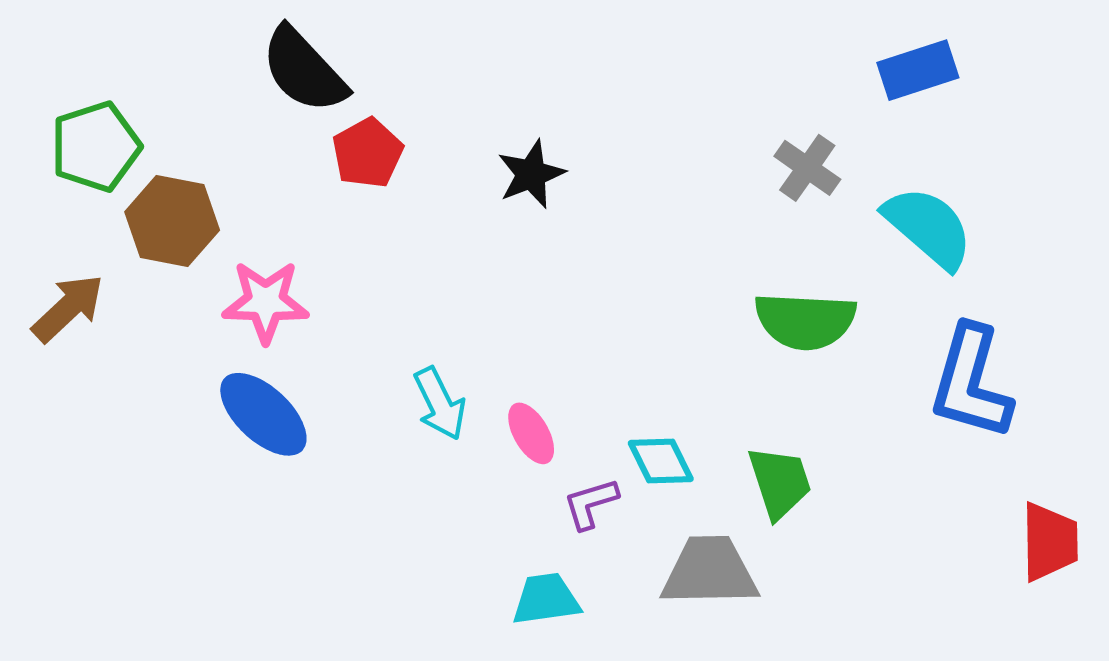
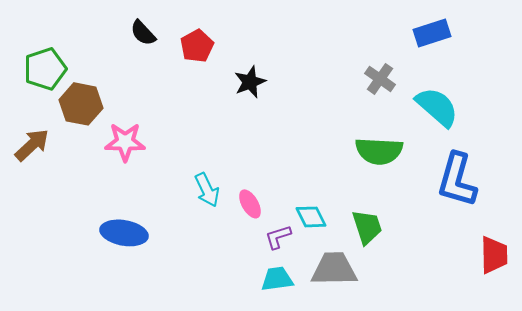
black semicircle: (304, 70) -> (143, 33), size x0.6
red pentagon: (368, 153) -> (197, 46), moved
blue ellipse: (263, 414) -> (124, 233), moved, turned -33
cyan trapezoid: (546, 599) -> (277, 279), moved

